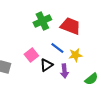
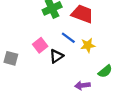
purple arrow: (64, 71) -> (82, 85), moved, turned 88

